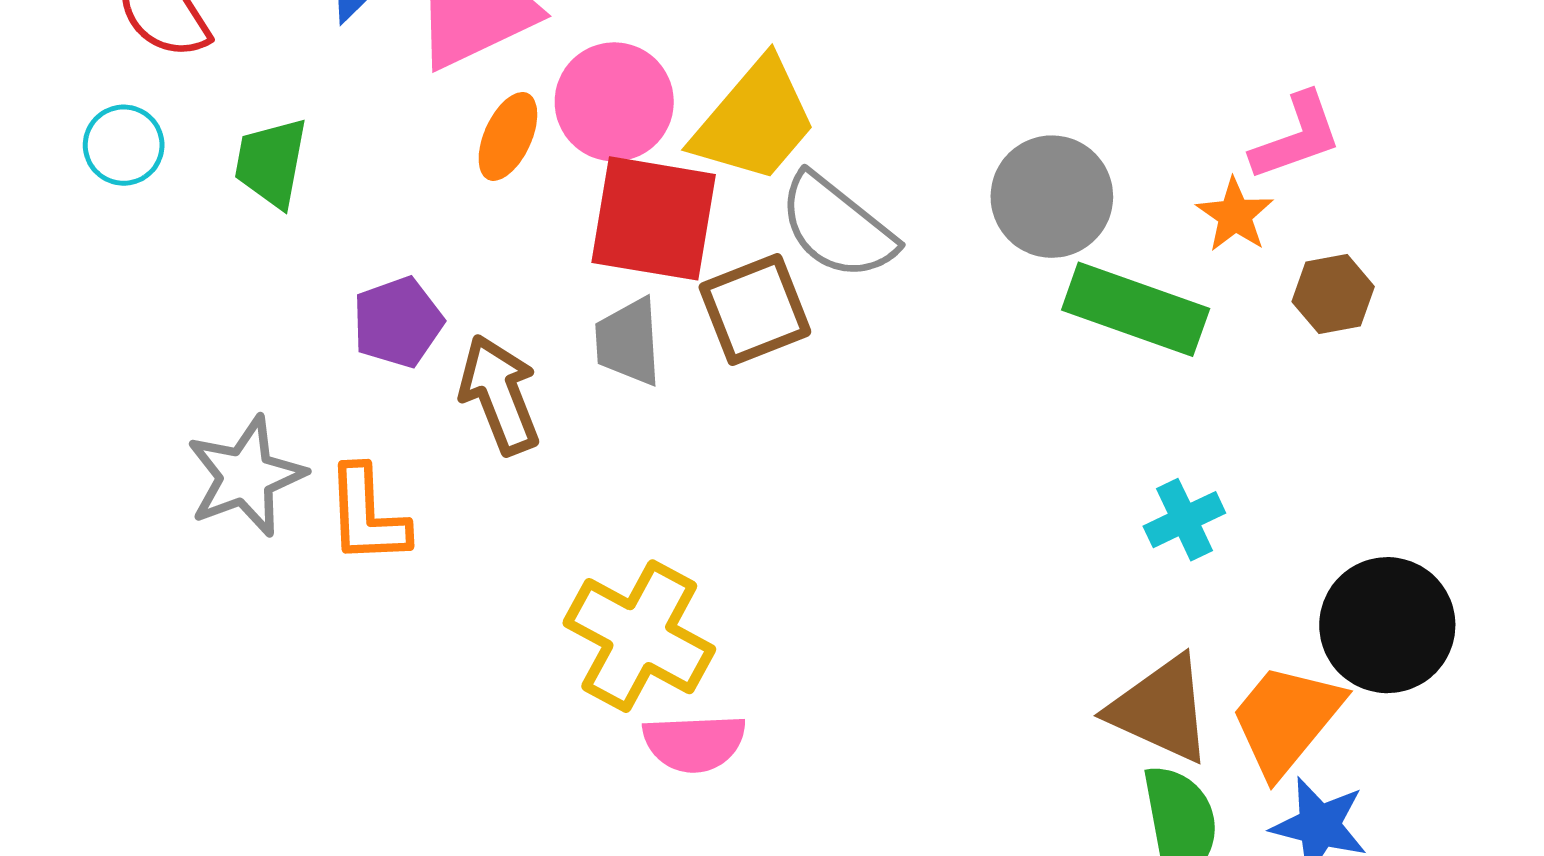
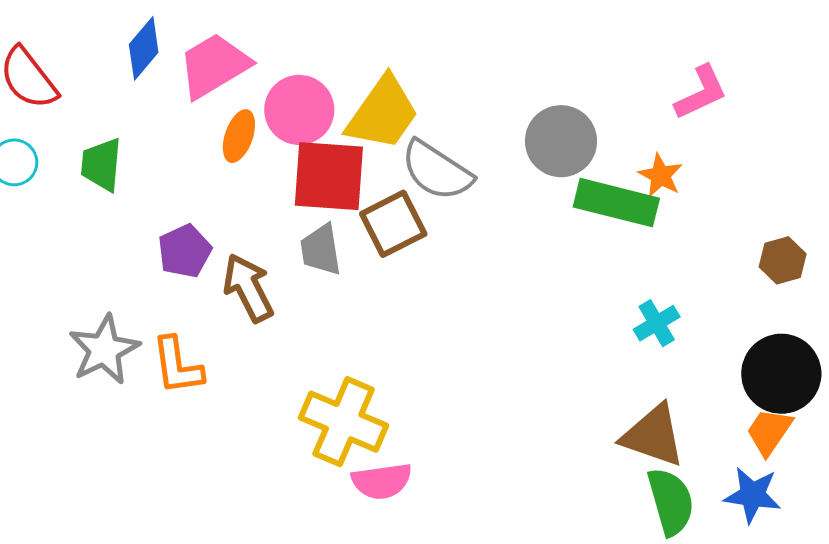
orange star: (1235, 215) -> (661, 175), moved
brown hexagon: (1333, 294) -> (783, 260), moved
orange trapezoid: (1286, 719) -> (769, 432), moved, size x0.7

